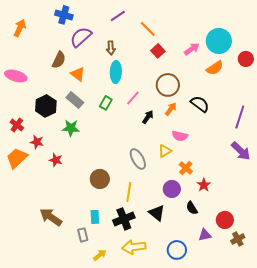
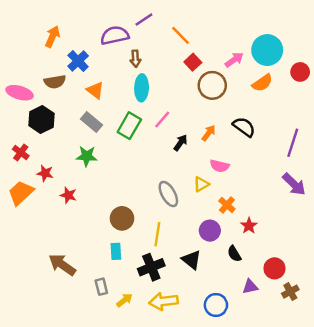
blue cross: (64, 15) -> (78, 61), moved, turned 30
orange arrow: (20, 28) -> (52, 37), moved
purple semicircle: (81, 37) -> (115, 35), moved, turned 30
brown semicircle: (59, 60) -> (55, 82), moved, turned 54
brown circle: (168, 85) -> (212, 85), moved
green rectangle: (106, 103) -> (129, 126), size x1.5
black hexagon: (46, 106) -> (41, 120), moved
cyan rectangle: (95, 217) -> (116, 251), moved
yellow arrow: (100, 255) -> (124, 300), moved

